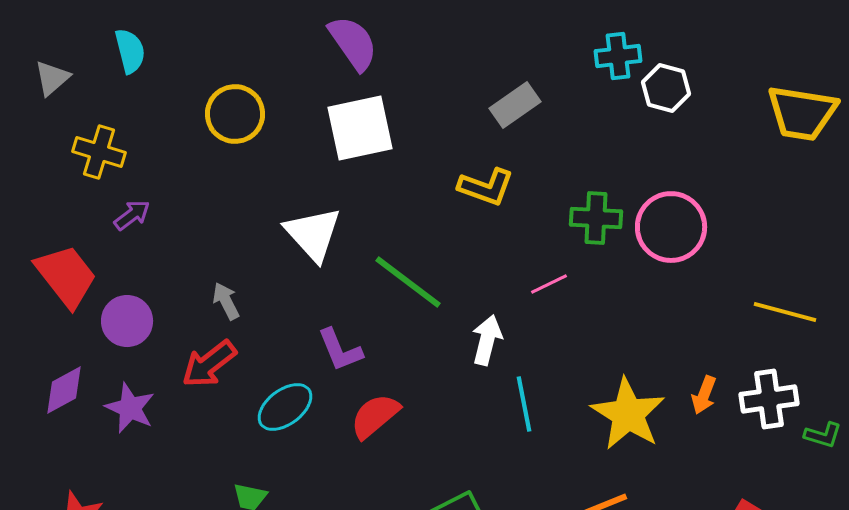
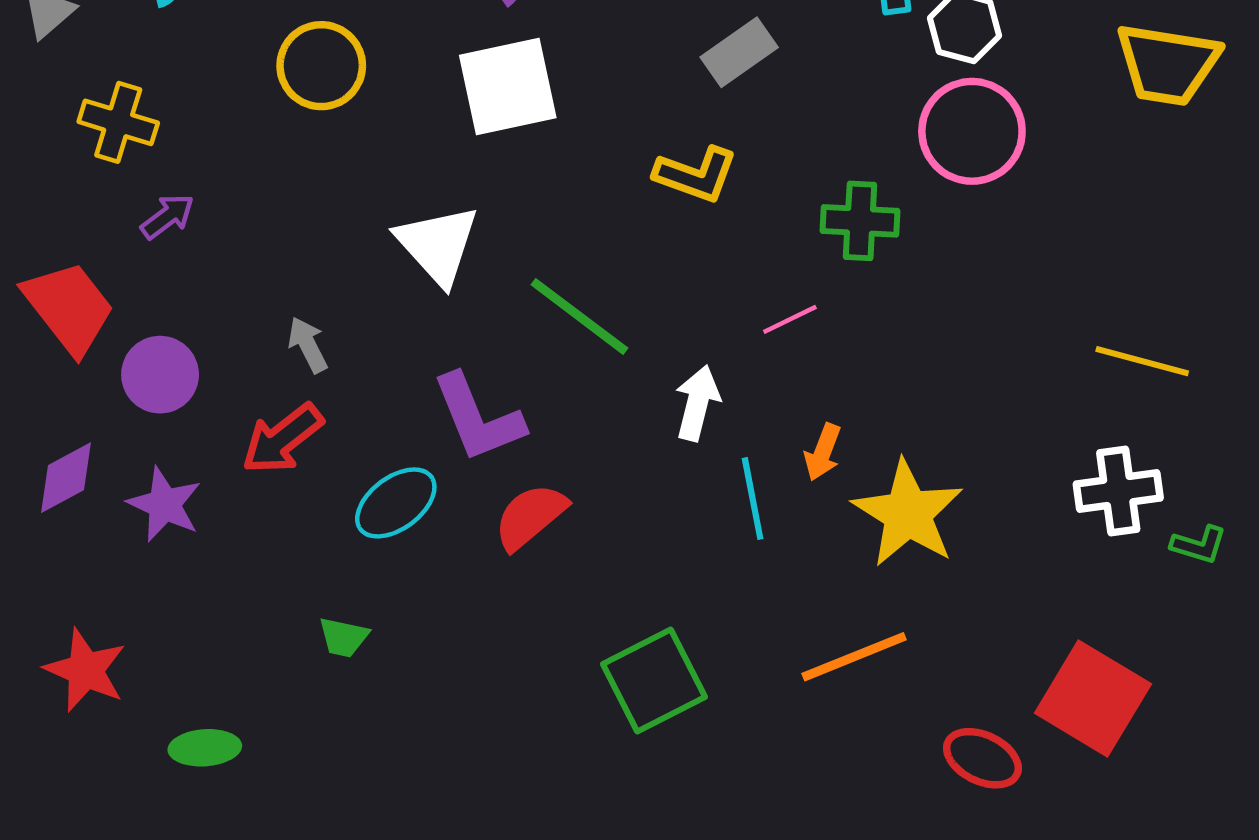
pink circle: (671, 227) -> (972, 131), moved
purple L-shape: (340, 350) -> (478, 418), size x1.4
orange arrow: (704, 395) -> (823, 452), moved

